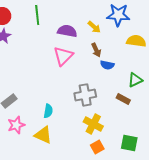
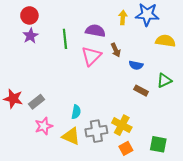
green line: (37, 15) -> (65, 39), moved
yellow arrow: (94, 27) -> (123, 17), moved, turned -128
brown arrow: (96, 50) -> (116, 50), moved
gray cross: (85, 95) -> (96, 131), moved
brown rectangle: (123, 99) -> (141, 91), moved

